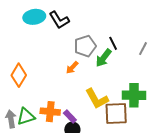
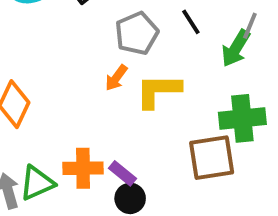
green arrow: (104, 58) -> (236, 48), moved
yellow L-shape: (97, 99) -> (158, 91), moved, turned 125

